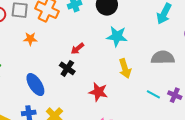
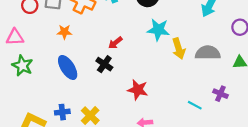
yellow arrow: (125, 68) -> (179, 49), moved
blue ellipse: (35, 85) -> (68, 67), moved
cyan line: (153, 94) -> (195, 105), moved

